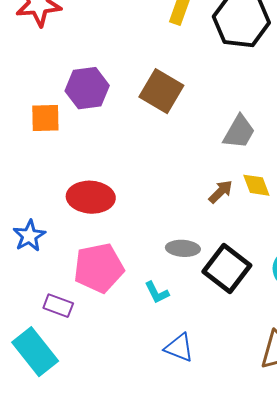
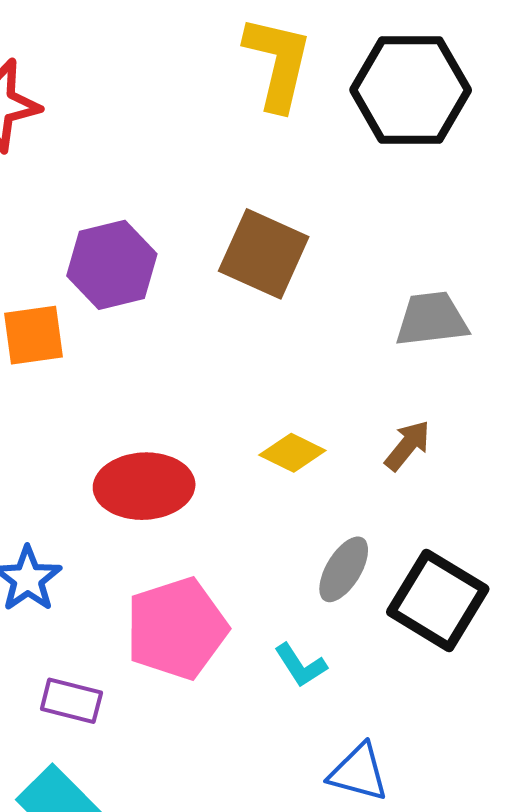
gray trapezoid: (239, 132) -> (432, 319), turned -120
yellow diamond: (256, 185) -> (292, 453), moved, turned -36
gray ellipse: (183, 248) -> (344, 569), turned -56
purple rectangle: (58, 306) -> (71, 701), moved

